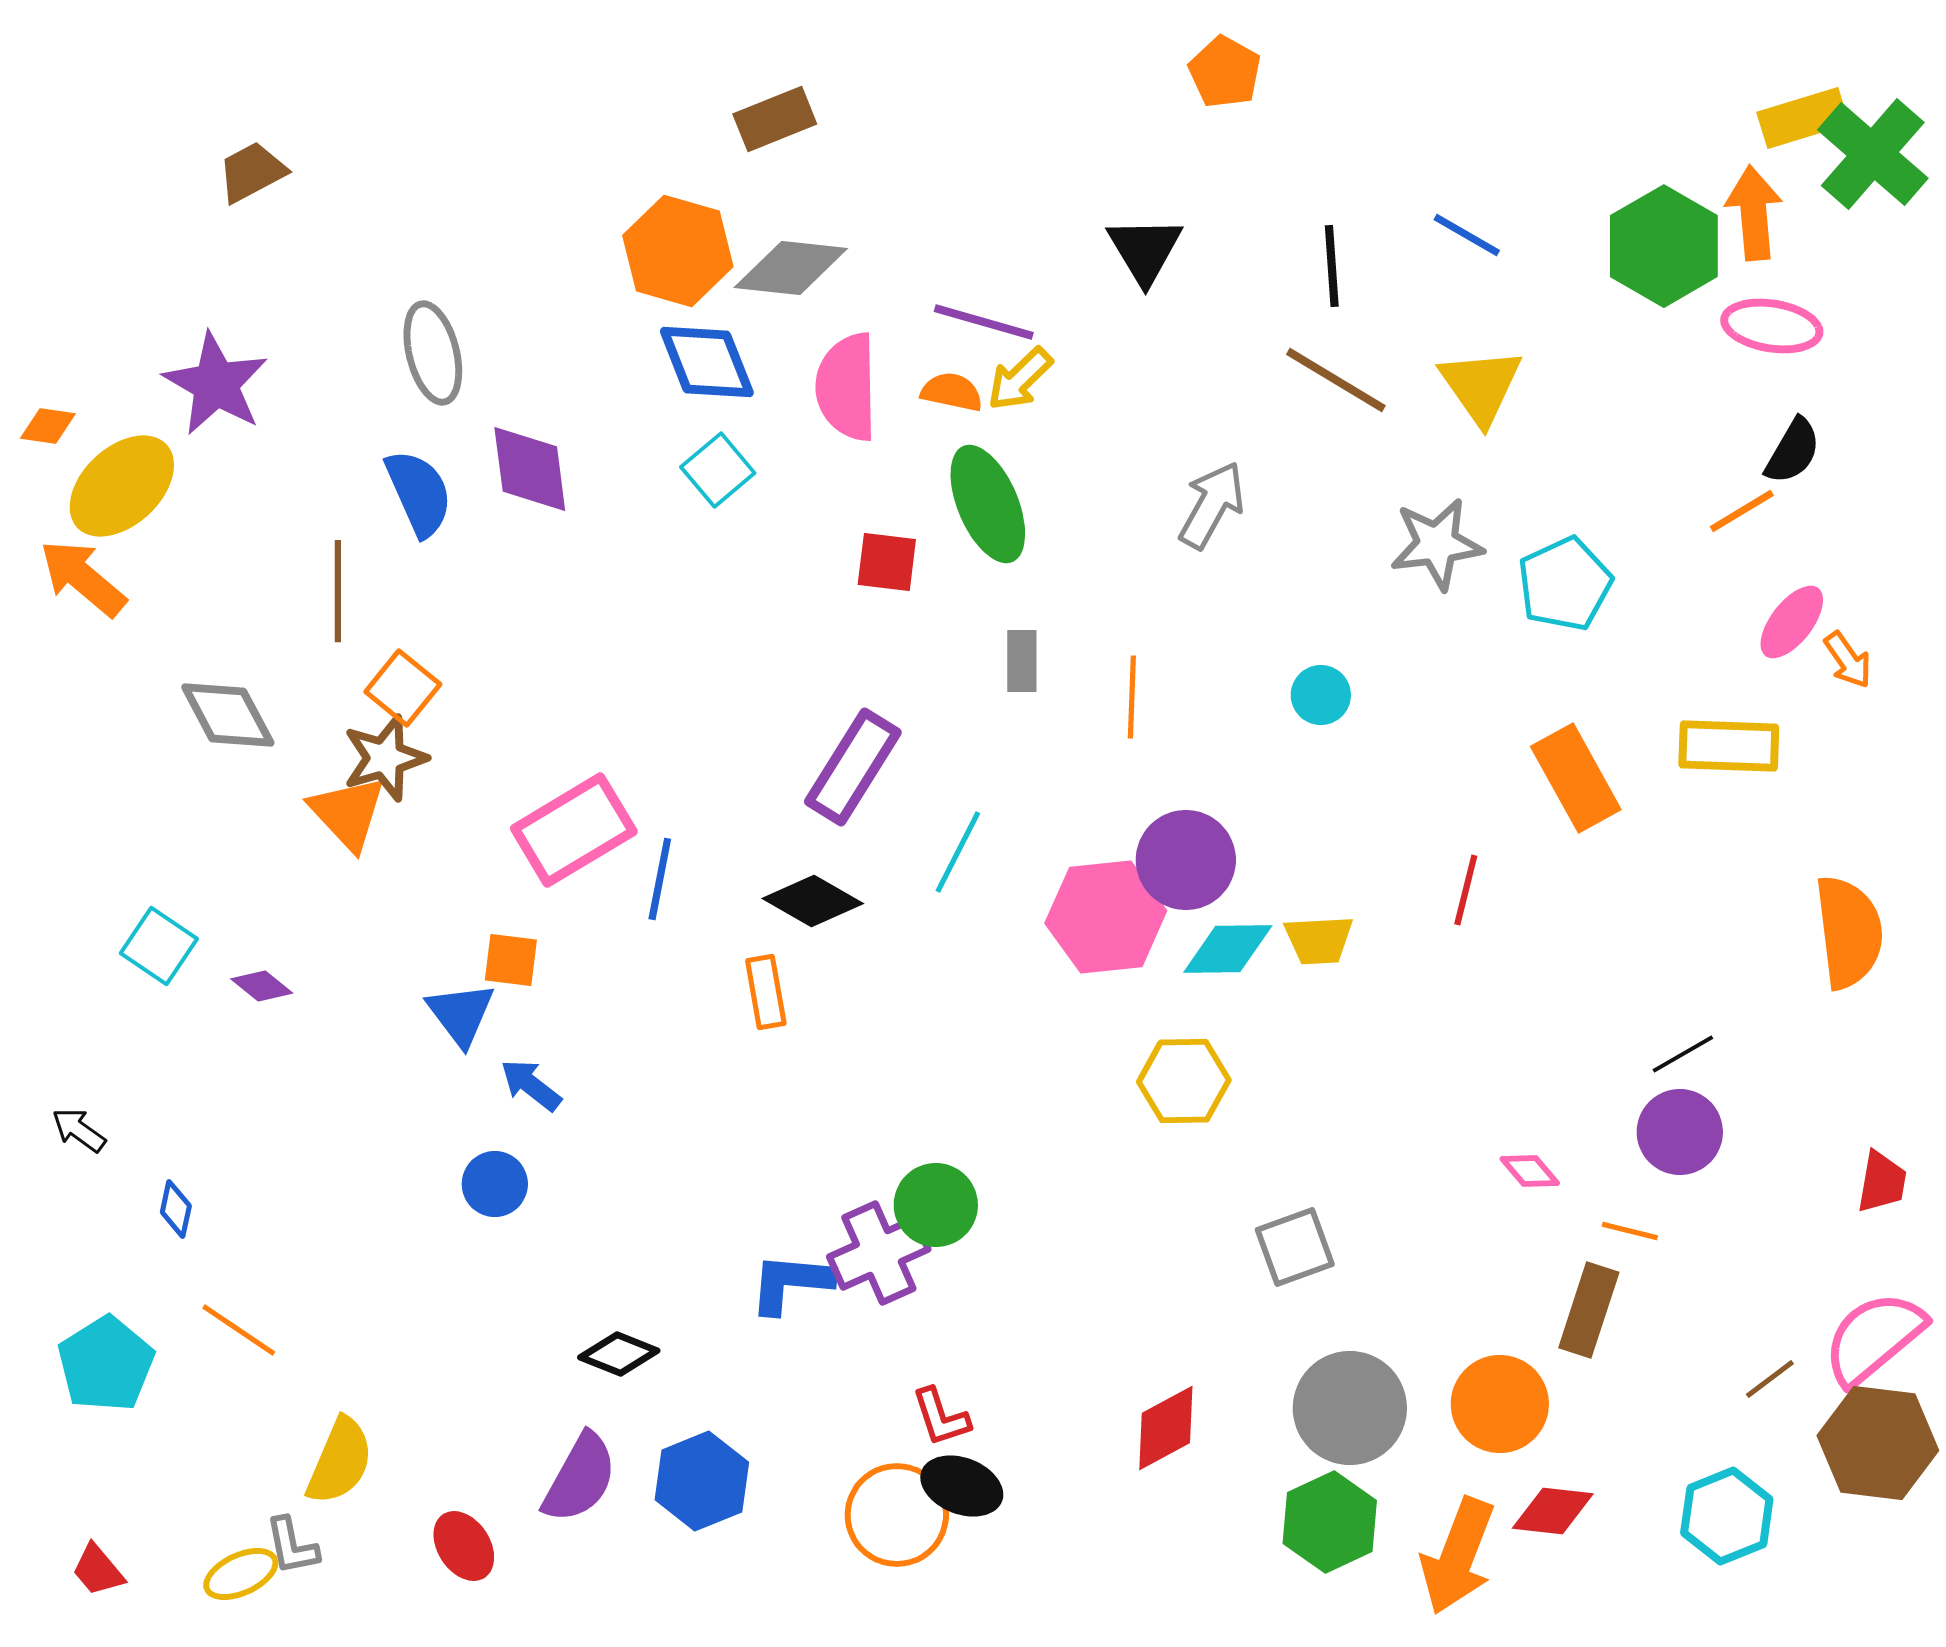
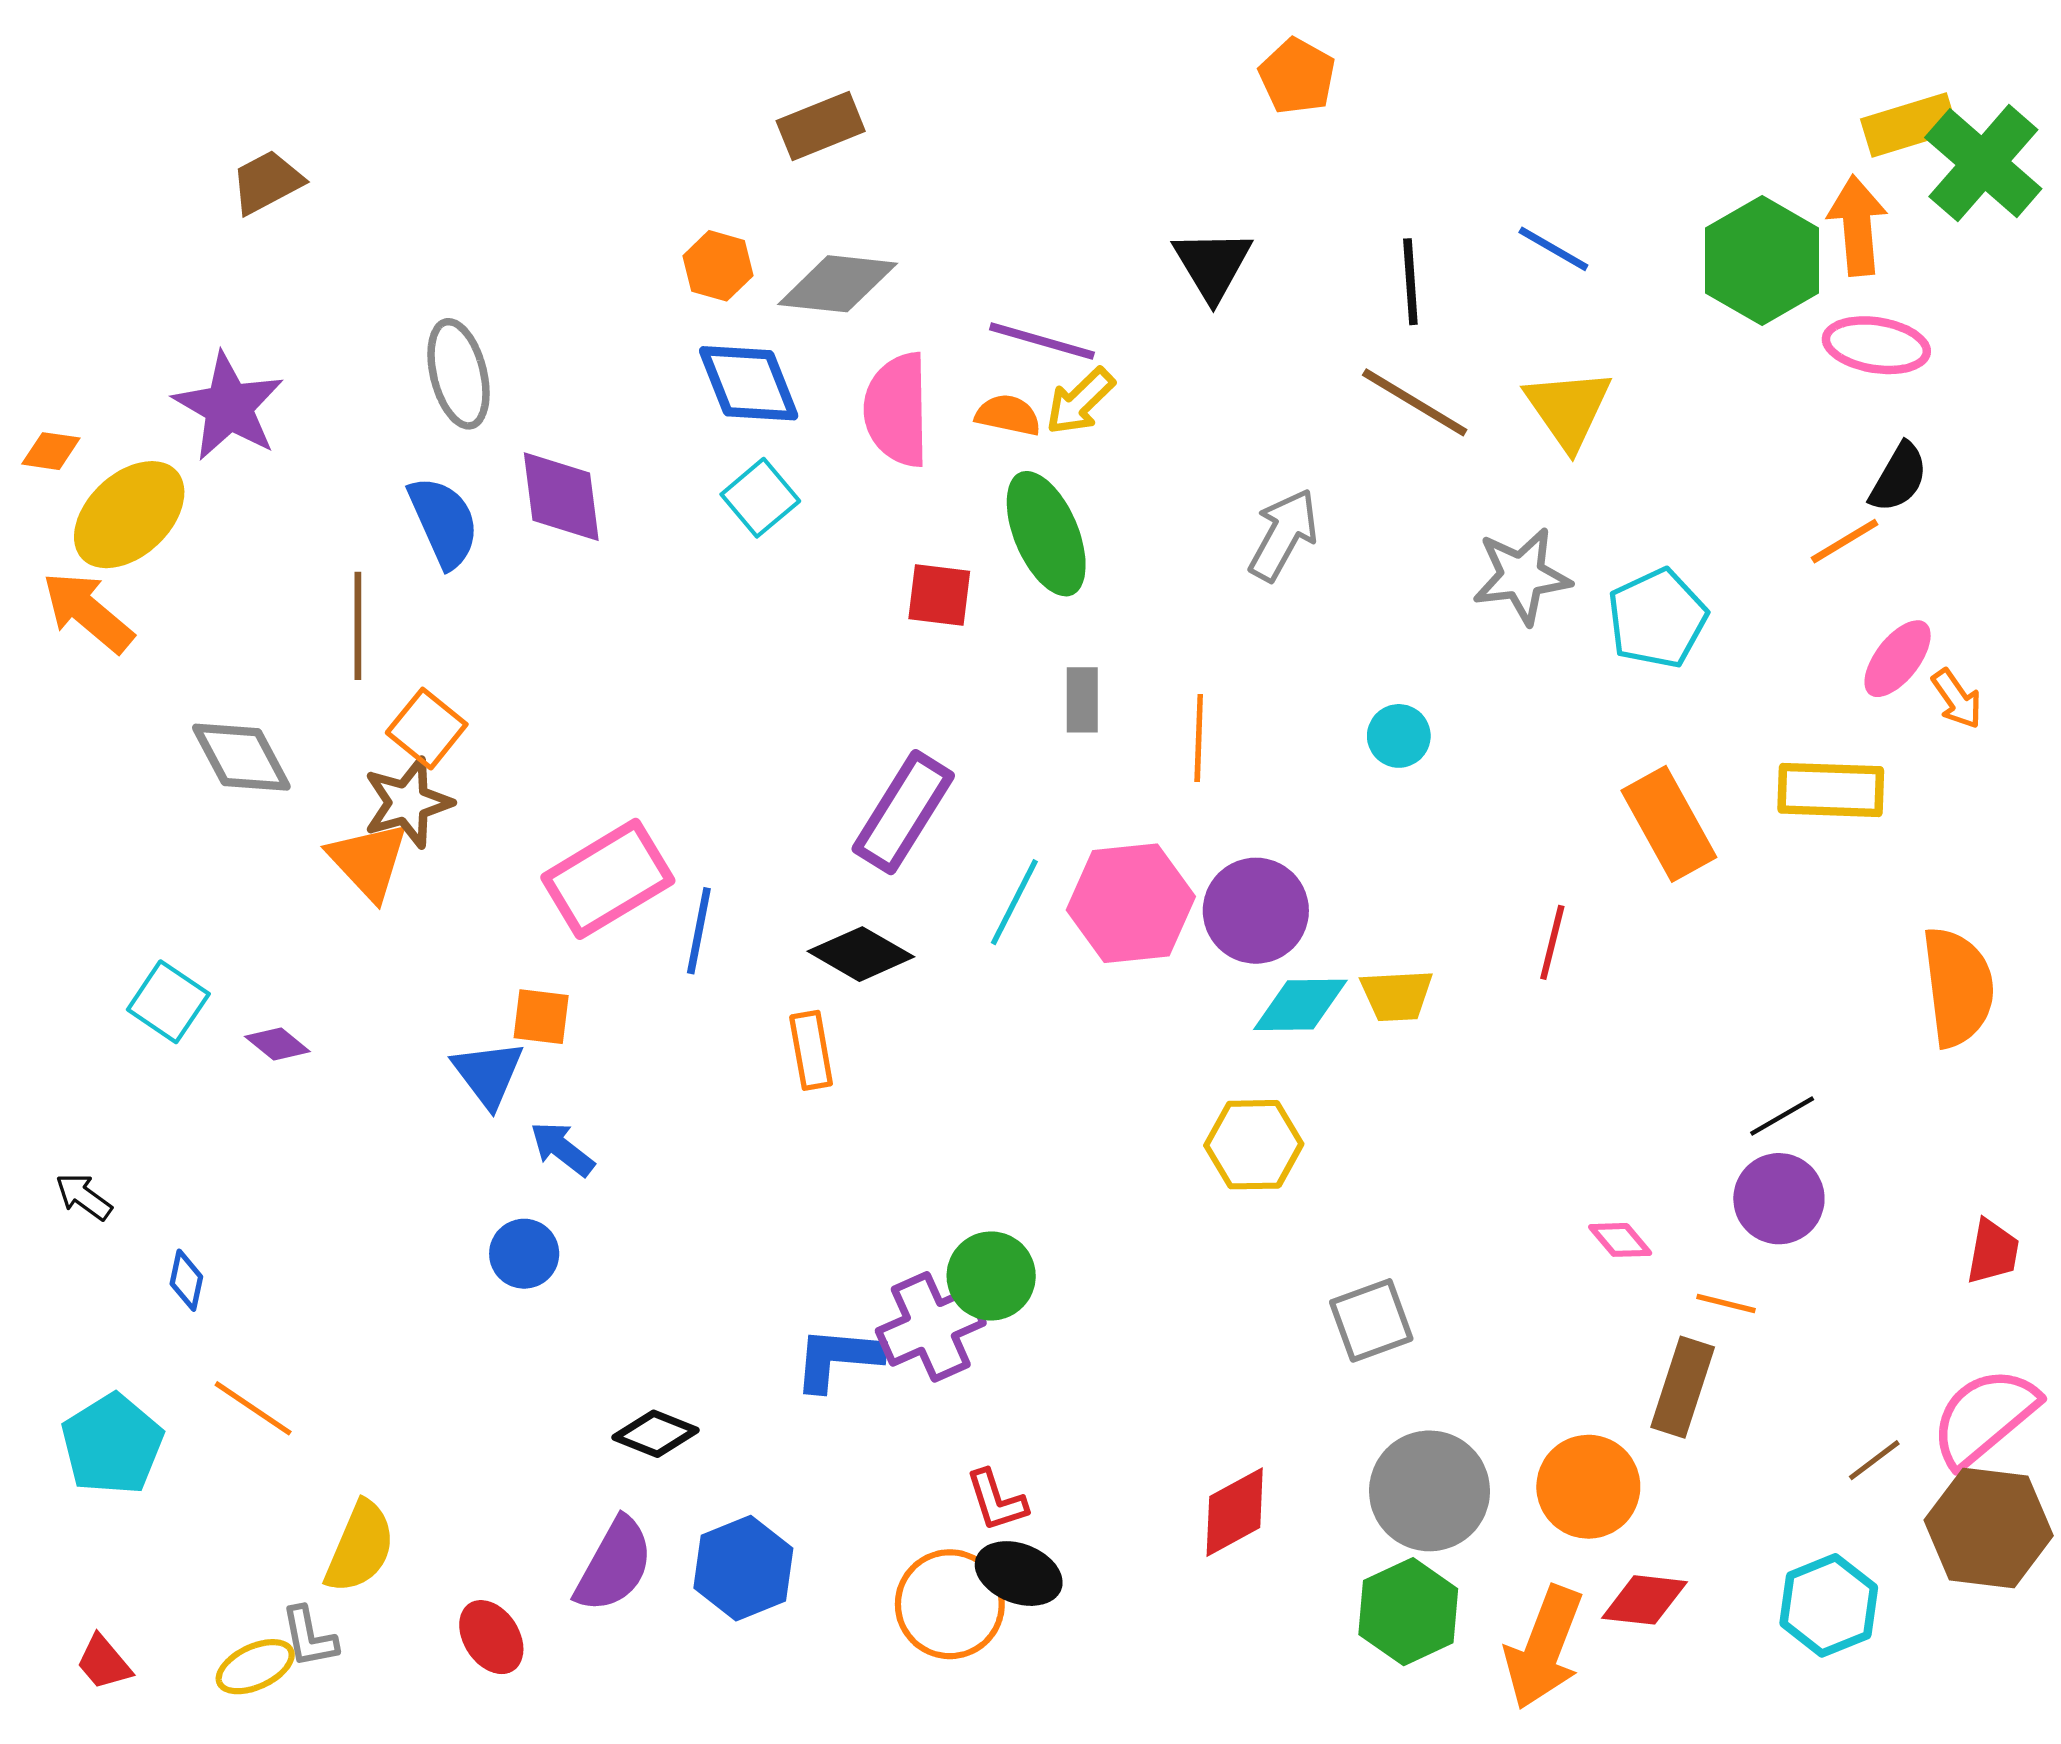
orange hexagon: (678, 251) -> (718, 266), size x0.6
pink hexagon: (1106, 917) -> (1131, 903), moved

